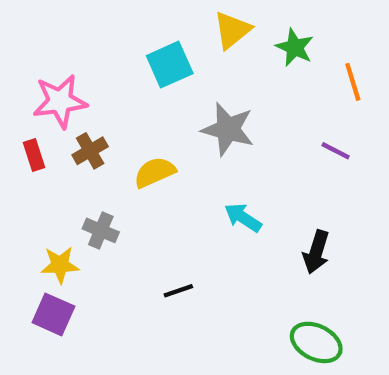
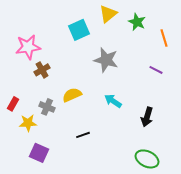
red rectangle: (34, 155) -> (13, 104), moved, turned 48
yellow semicircle: (155, 172) -> (72, 95), moved
purple square: (53, 314) -> (39, 153), moved

